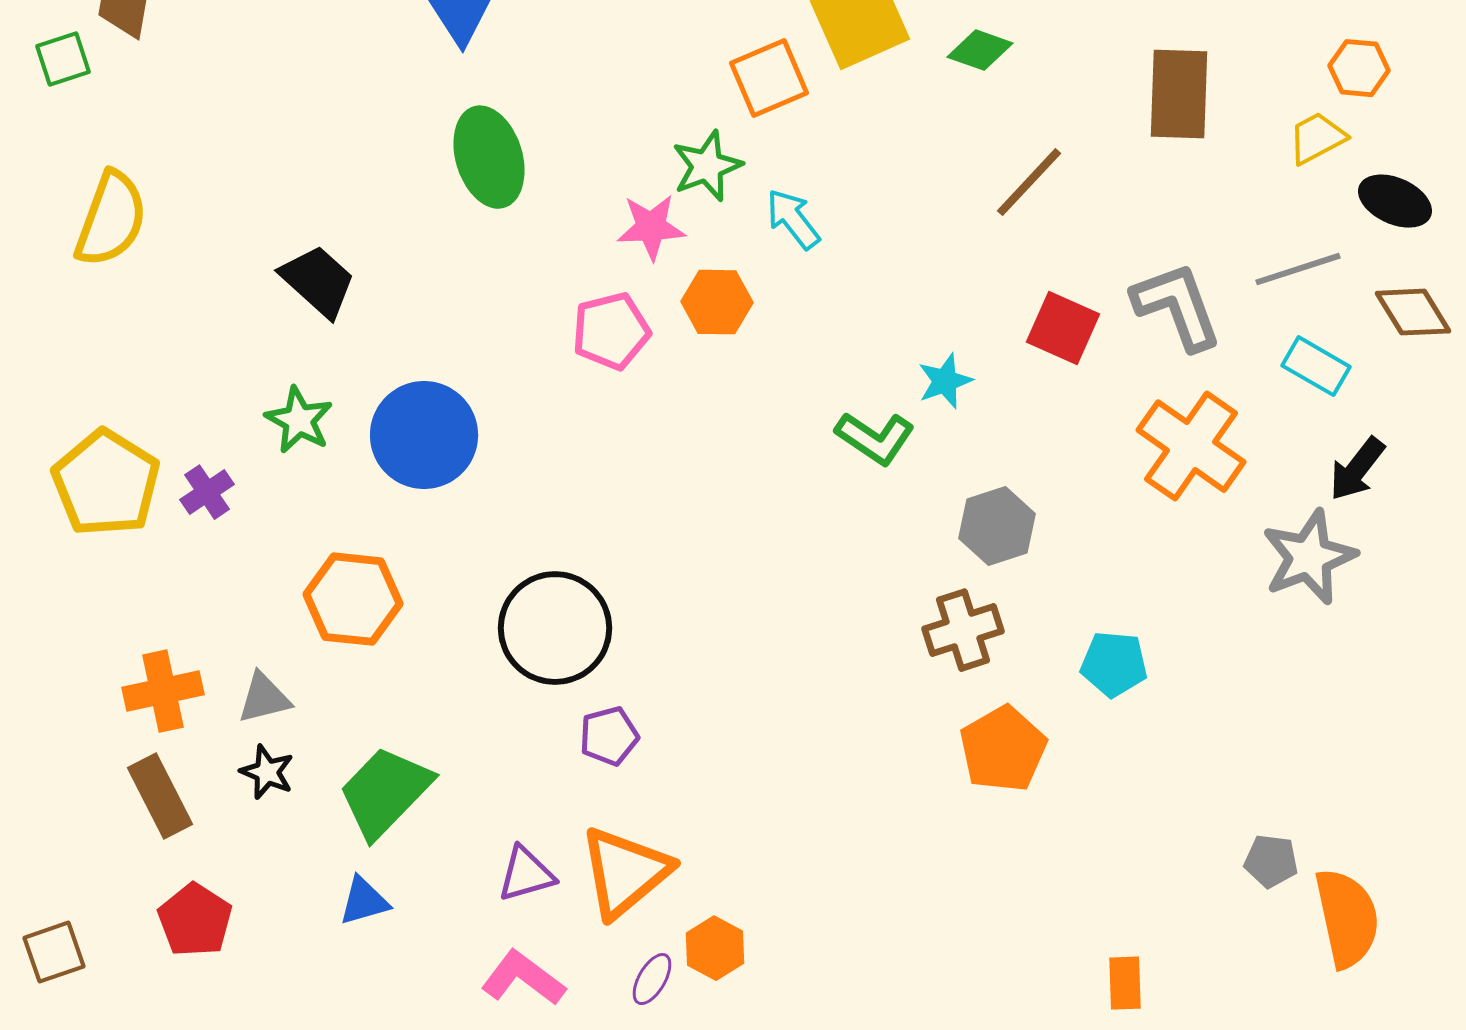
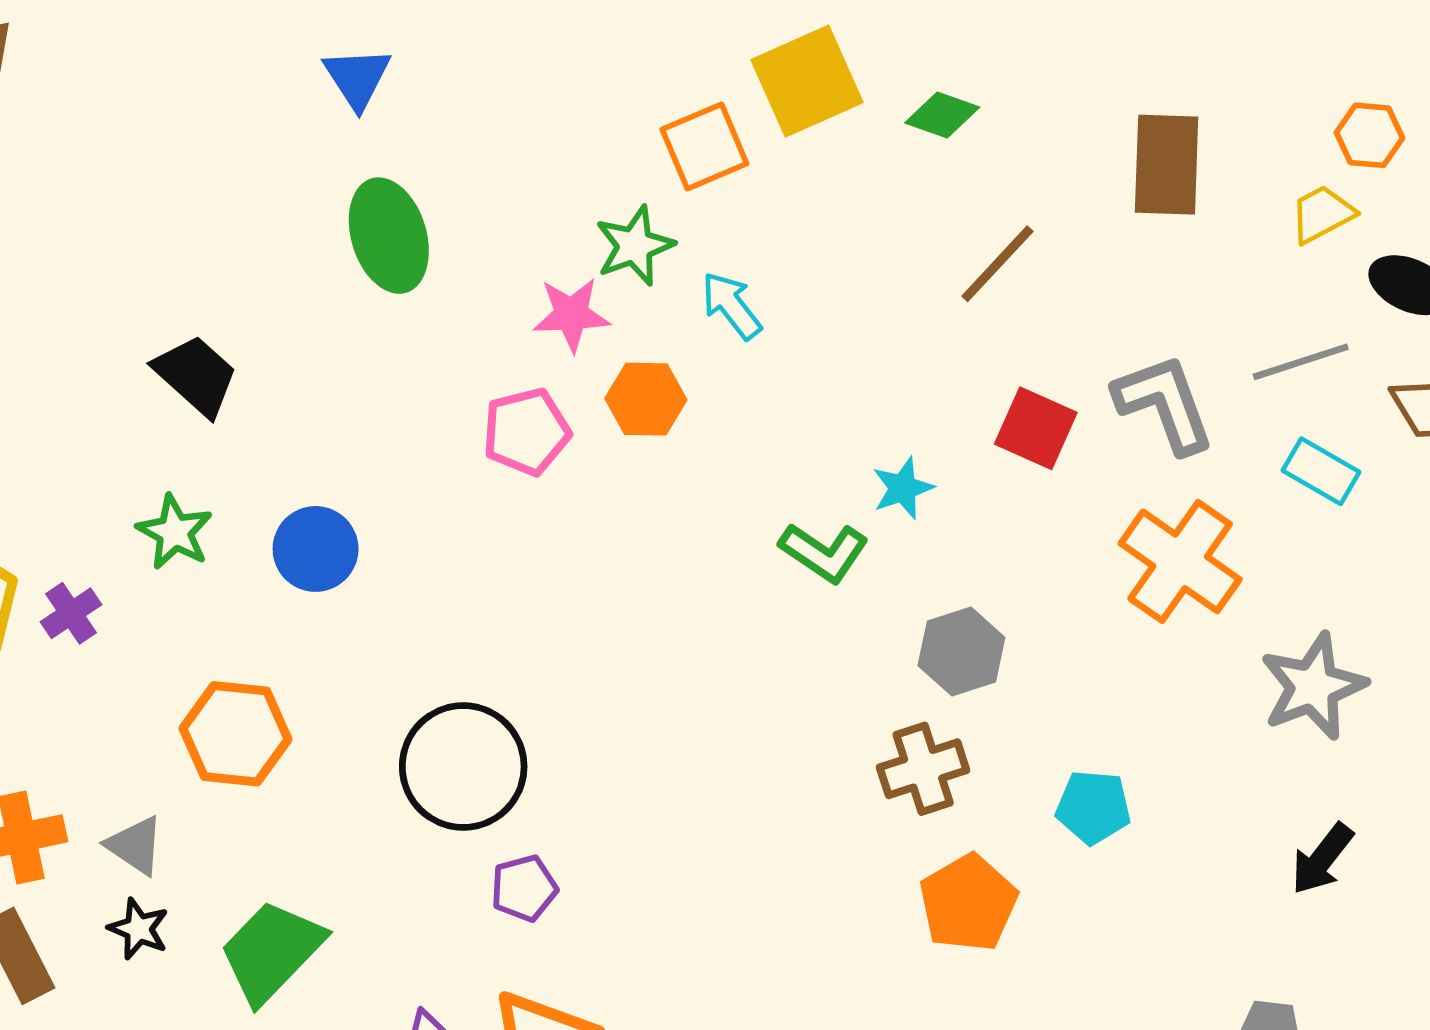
blue circle: (424, 435) -> (316, 549), size x0.7
black arrow: (1357, 469) -> (1322, 859), moved
gray triangle: (264, 698) -> (135, 845), turned 48

